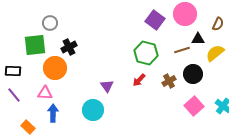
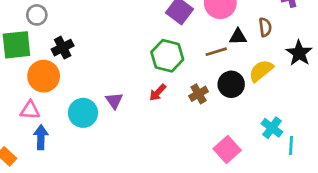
brown semicircle: (218, 24) -> (265, 27), moved, turned -32
yellow semicircle: (215, 53) -> (261, 71), moved
pink square: (194, 106) -> (227, 150), moved
cyan circle: (93, 110) -> (83, 113), moved

